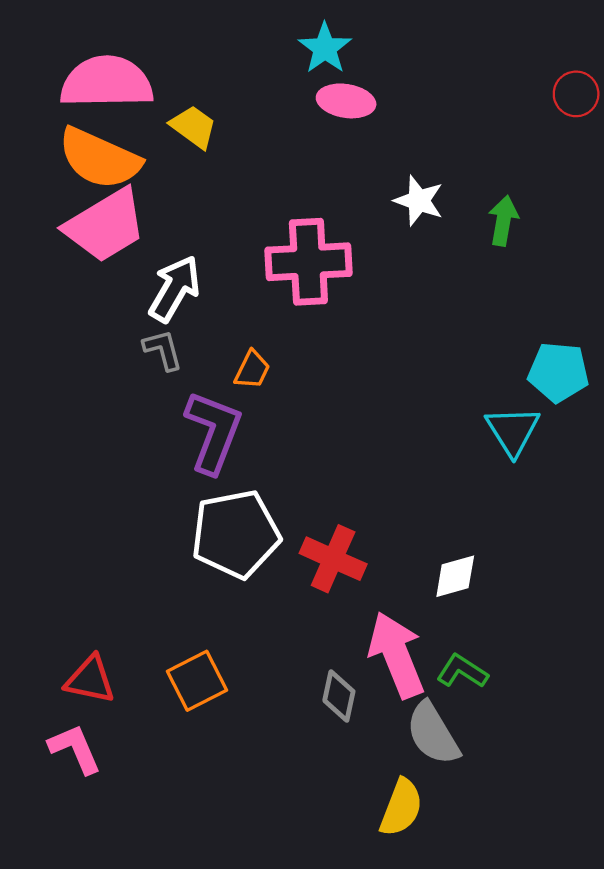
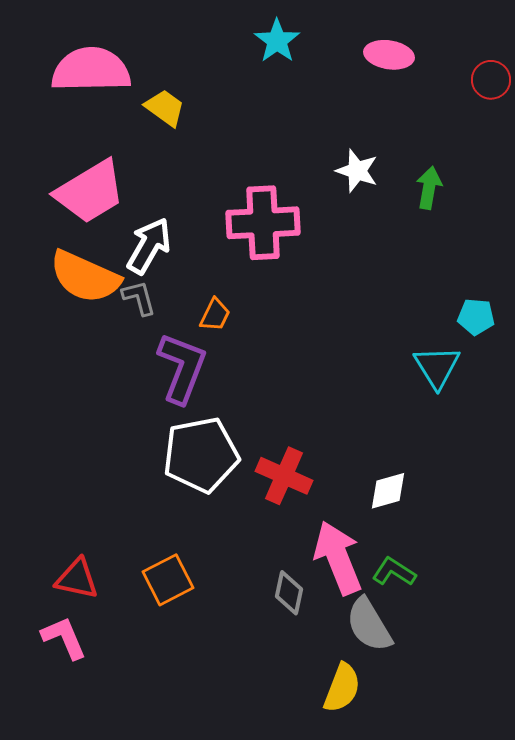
pink ellipse: (346, 101) -> (389, 55), moved
orange semicircle: (100, 158) -> (85, 277), moved
cyan pentagon: (558, 372) -> (476, 317), size x0.7

